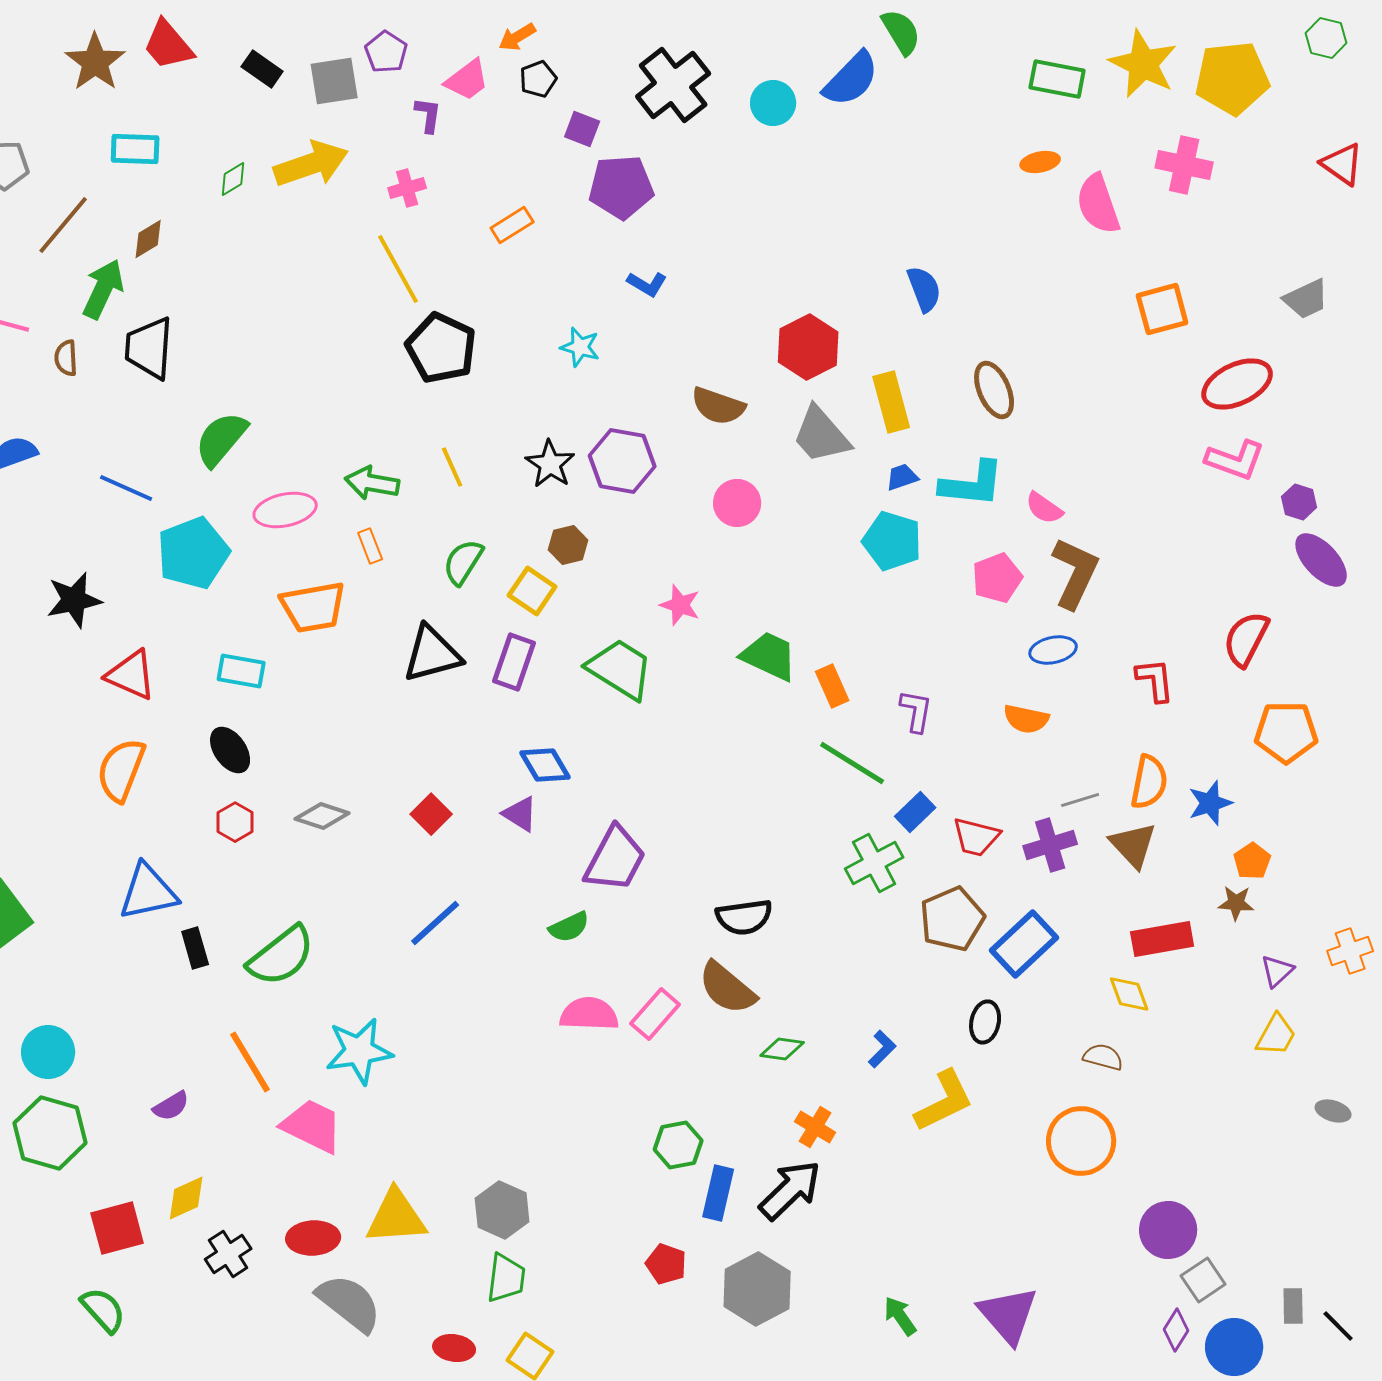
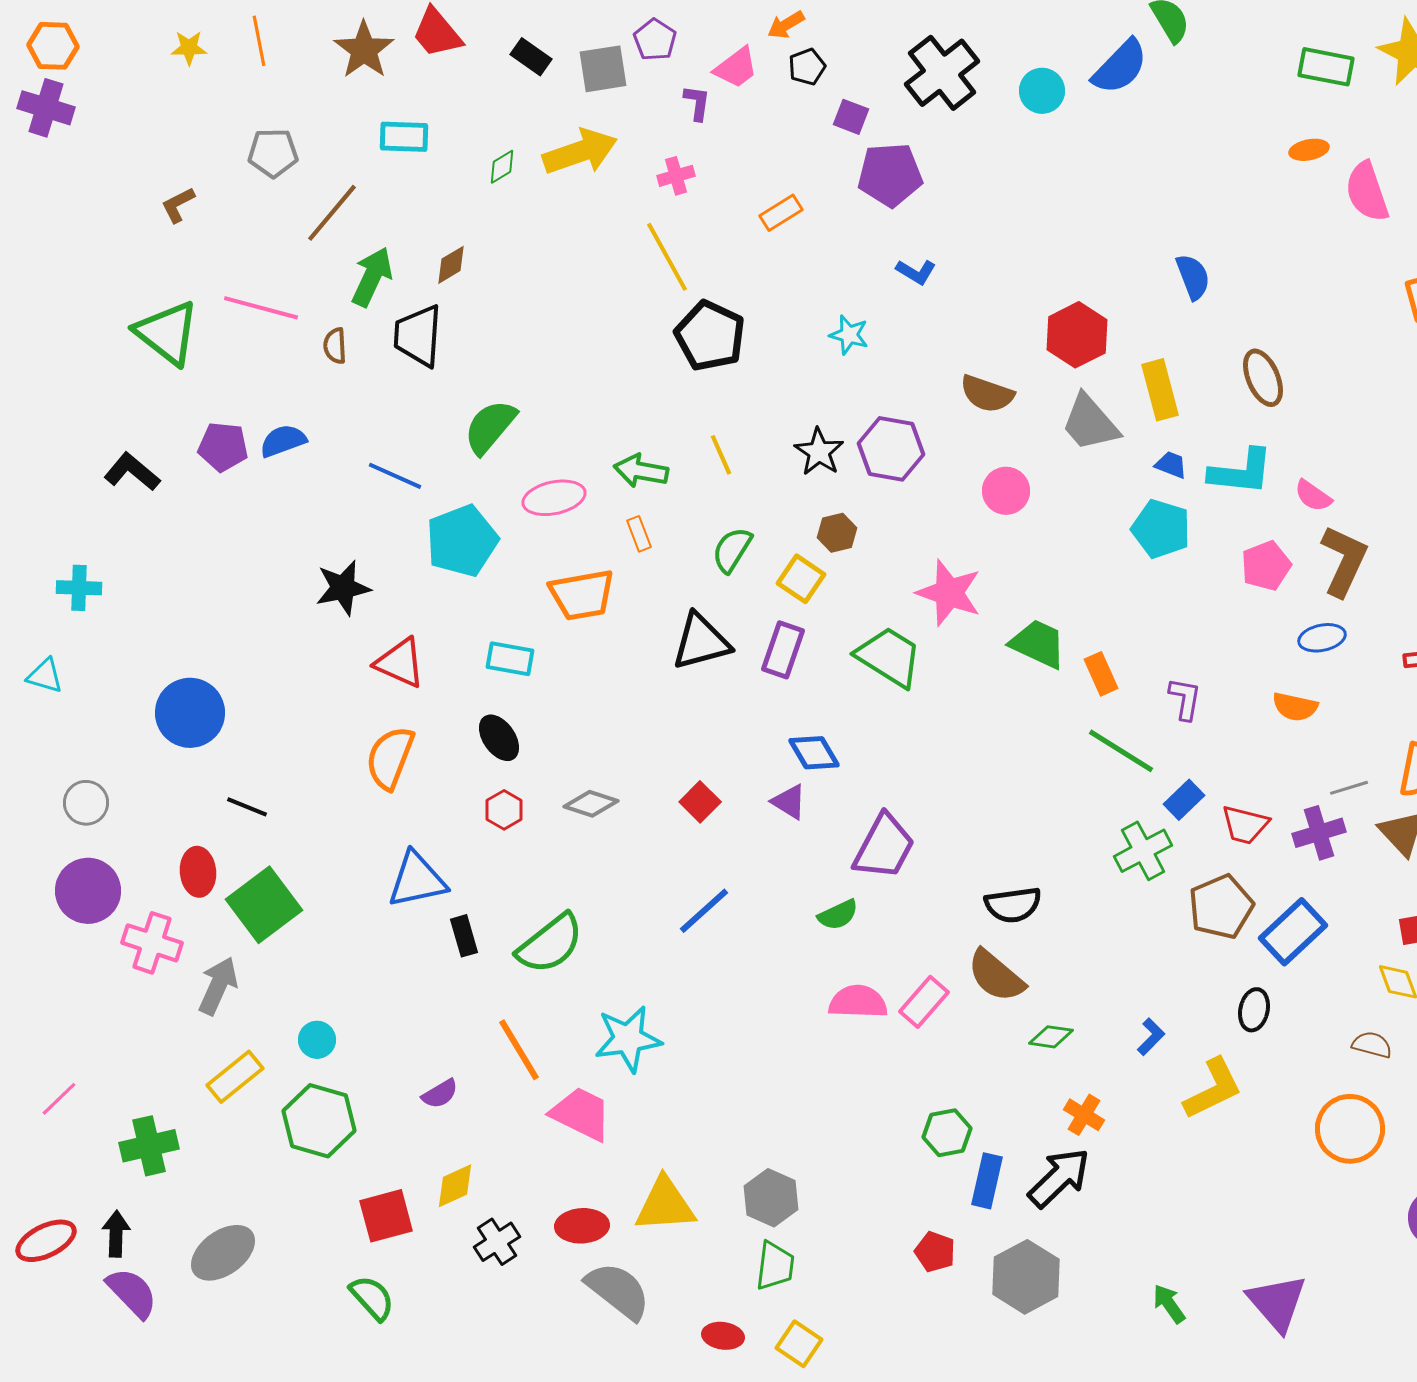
brown diamond: (148, 239) -> (451, 265), moved
blue trapezoid: (902, 477) -> (1171, 465), turned 40
pink star: (680, 605) -> (949, 593), size x1.6
cyan circle: (48, 1052) -> (317, 1040), size x0.7

